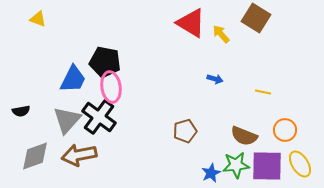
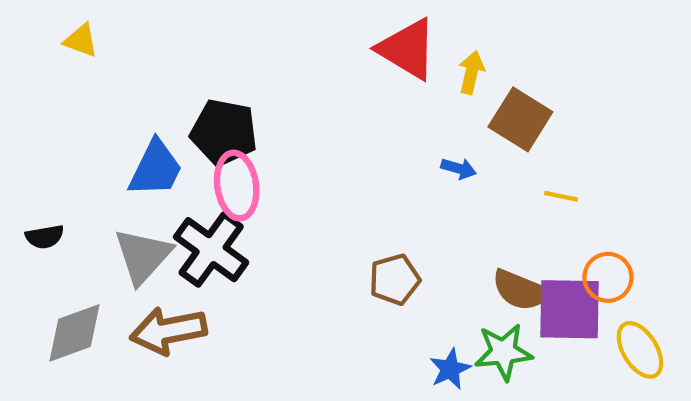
brown square: (256, 18) -> (520, 119), moved
yellow arrow: (221, 34) -> (471, 72), turned 54
purple square: (267, 166) -> (570, 309), moved

